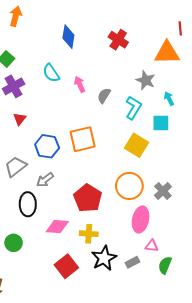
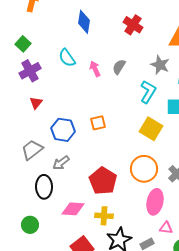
gray semicircle: (104, 96) -> (119, 67), moved
orange square: (83, 139) -> (98, 123), size x0.6

